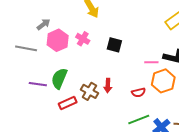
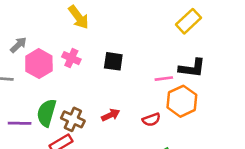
red arrow: (108, 86) -> (111, 115), turned -112
brown cross: (89, 91) -> (73, 119), moved

